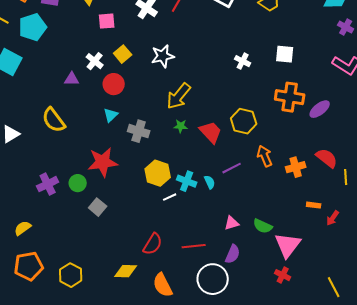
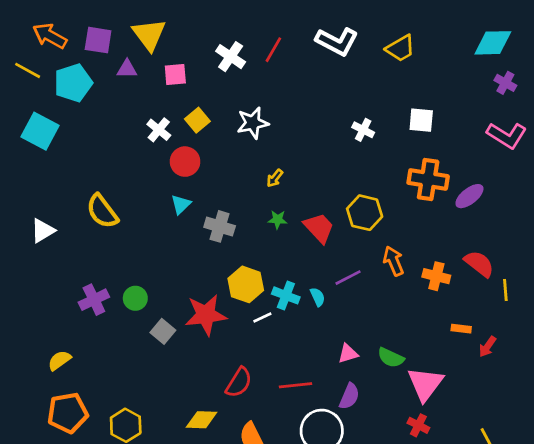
purple triangle: (72, 79) -> (127, 69), moved
yellow arrow: (179, 96) -> (275, 178), size x0.5
red star: (103, 162) -> (206, 315), moved
orange cross: (296, 167) -> (436, 276), turned 30

